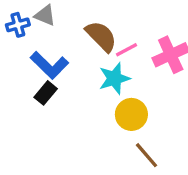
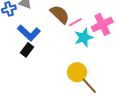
cyan star: (114, 78) -> (84, 38), moved
yellow circle: (131, 114) -> (77, 72), moved

